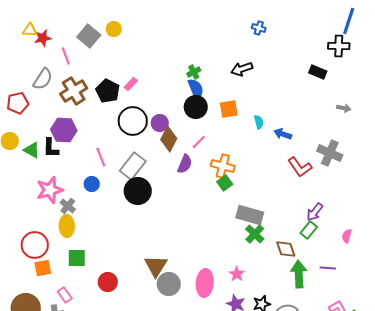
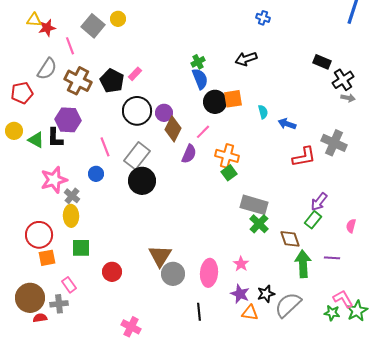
black cross: (339, 46) -> (343, 80), moved, turned -35
brown cross: (74, 91) -> (78, 81), turned -32
black circle: (196, 107) -> (215, 102), moved
red L-shape: (300, 167) -> (304, 157), turned -65

